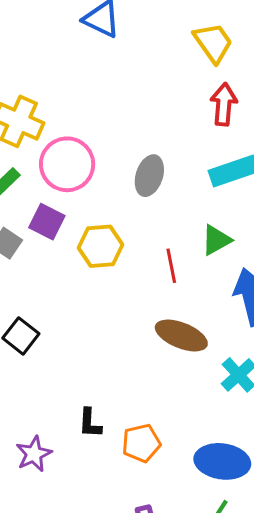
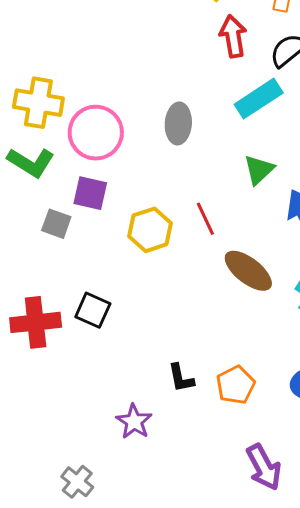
yellow hexagon: (100, 246) -> (150, 230), moved
red line: (171, 266) -> (205, 219), moved
brown ellipse: (181, 335) -> (248, 271), turned 30

